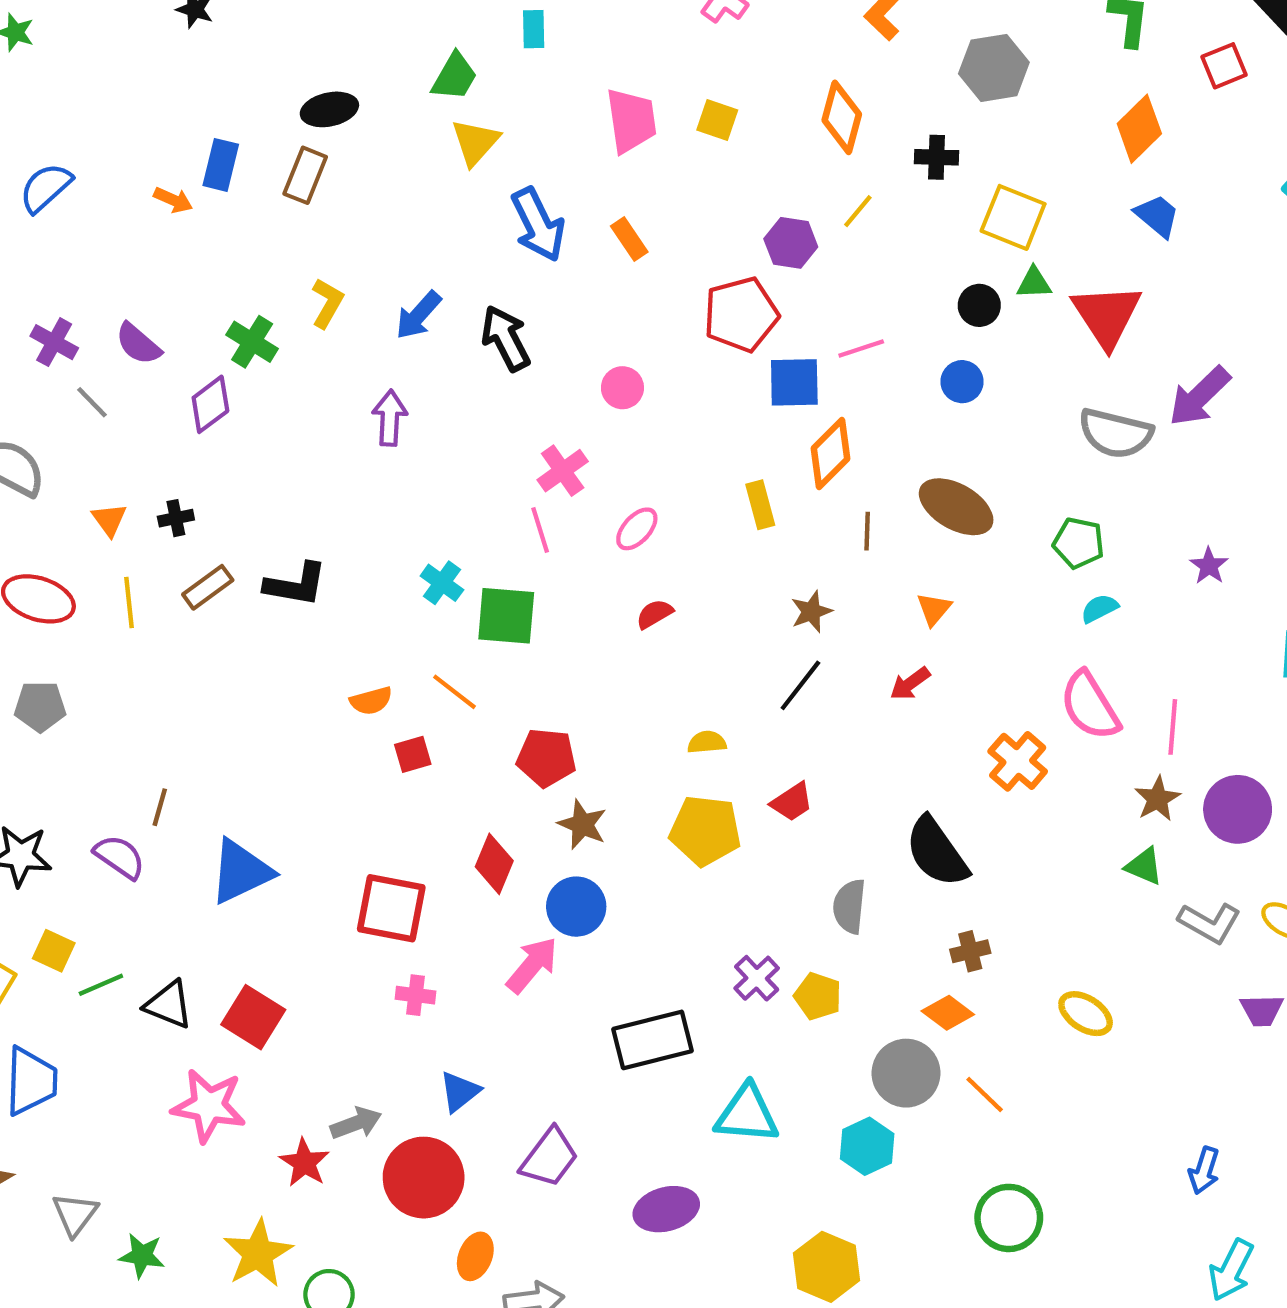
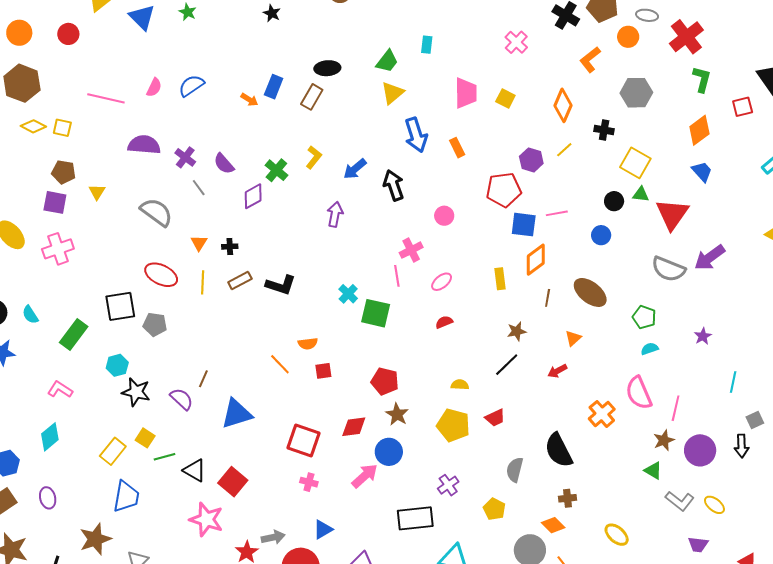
orange line: (454, 692) -> (280, 364), moved
red diamond: (494, 864) -> (354, 427), turned 52
purple cross: (757, 978) -> (448, 485), moved

